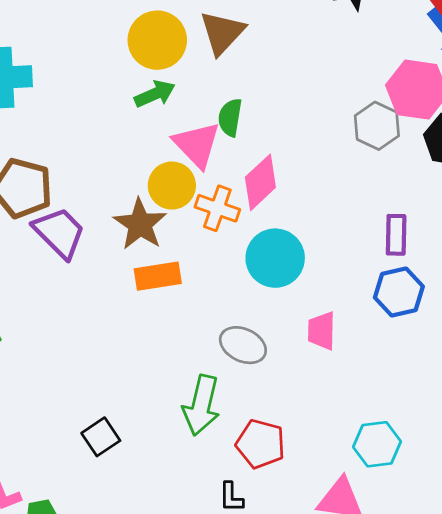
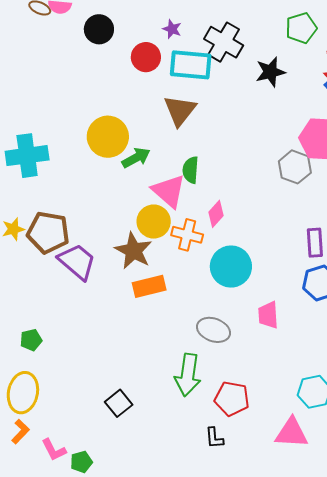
yellow circle: (157, 40) -> (108, 137), moved
pink diamond: (260, 182) -> (216, 214), size x0.7

